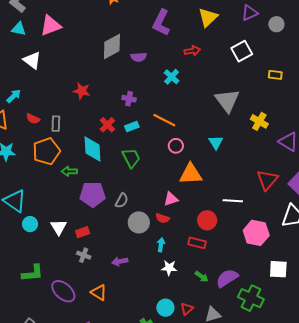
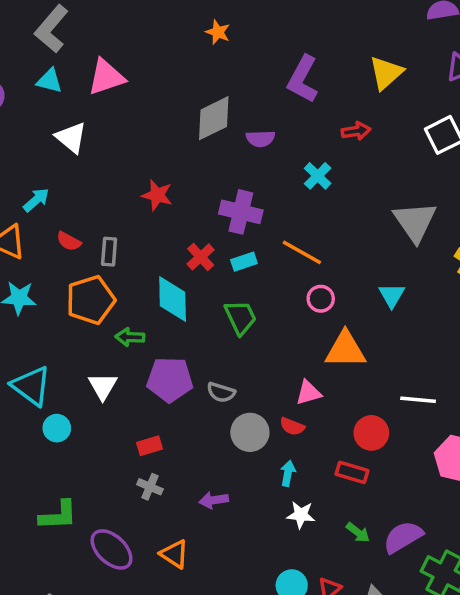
purple cross: (129, 99) -> (241, 212), size x1.6
gray semicircle: (122, 201) -> (221, 392), turned 77
white triangle: (59, 227) -> (103, 386), moved

